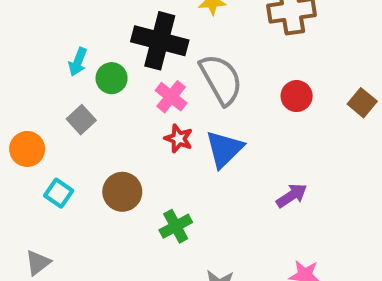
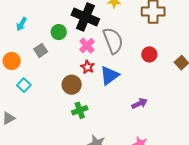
cyan arrow: (78, 62) -> (21, 24), moved
brown circle: (122, 192) -> (72, 85), moved

